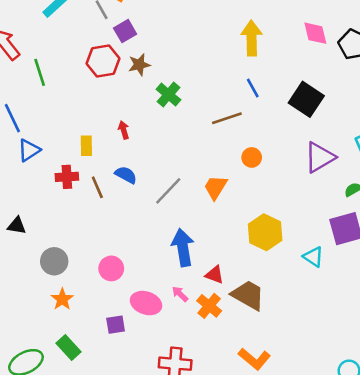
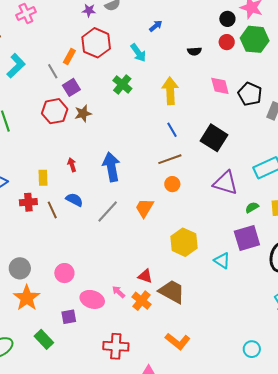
green cross: (168, 95) -> (122, 84), moved
brown line: (227, 118) -> (170, 159), moved
purple triangle: (320, 157) -> (225, 183), turned 48
blue arrow: (183, 248) -> (111, 167), moved
orange star: (62, 299) -> (27, 298), size x1.5
green rectangle: (69, 348) -> (44, 339), moved

